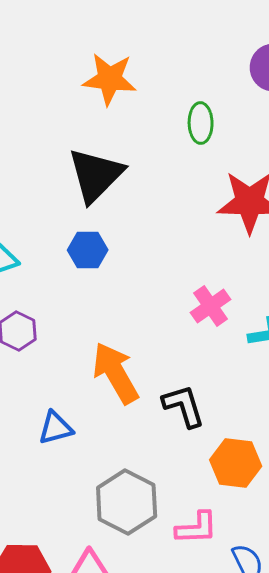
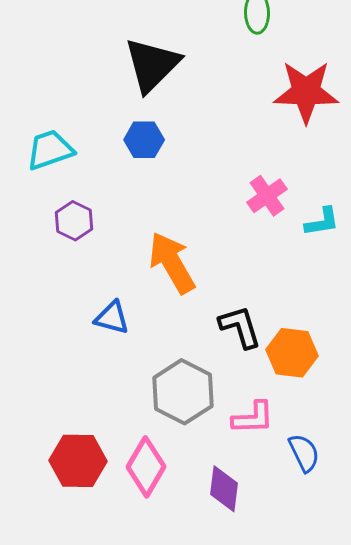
black L-shape: (184, 406) -> (240, 327), moved
blue triangle: (56, 428) -> (112, 318), turned 30

